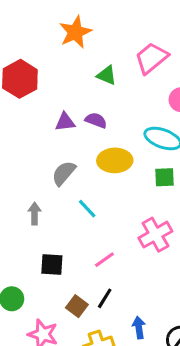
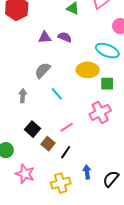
yellow ellipse: (115, 160) -> (88, 70), moved
green square: (164, 177) -> (107, 84), moved
black square: (52, 265) -> (33, 129), turned 35
brown square: (77, 306) -> (48, 144), moved

